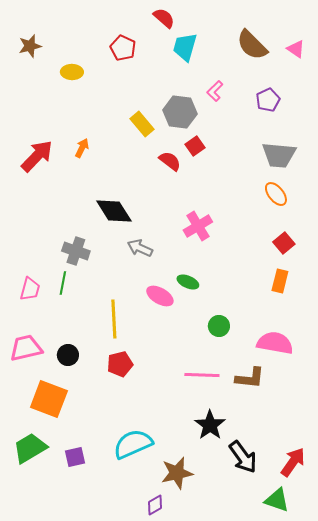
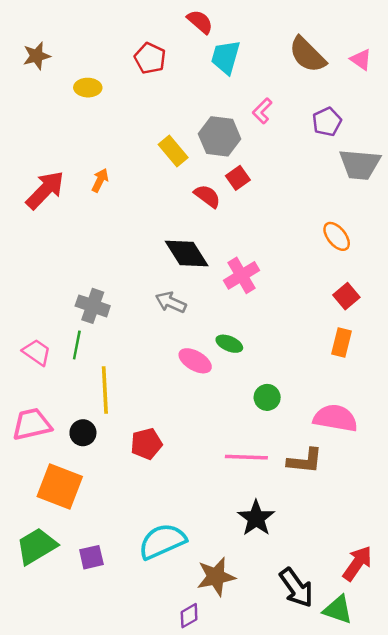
gray trapezoid: (279, 155) -> (360, 164), moved
black diamond: (114, 211) -> (187, 253), moved
pink trapezoid: (30, 289) -> (37, 352), turned -70
yellow line: (114, 319) -> (105, 390), moved
black arrow: (243, 457) -> (296, 588), moved

